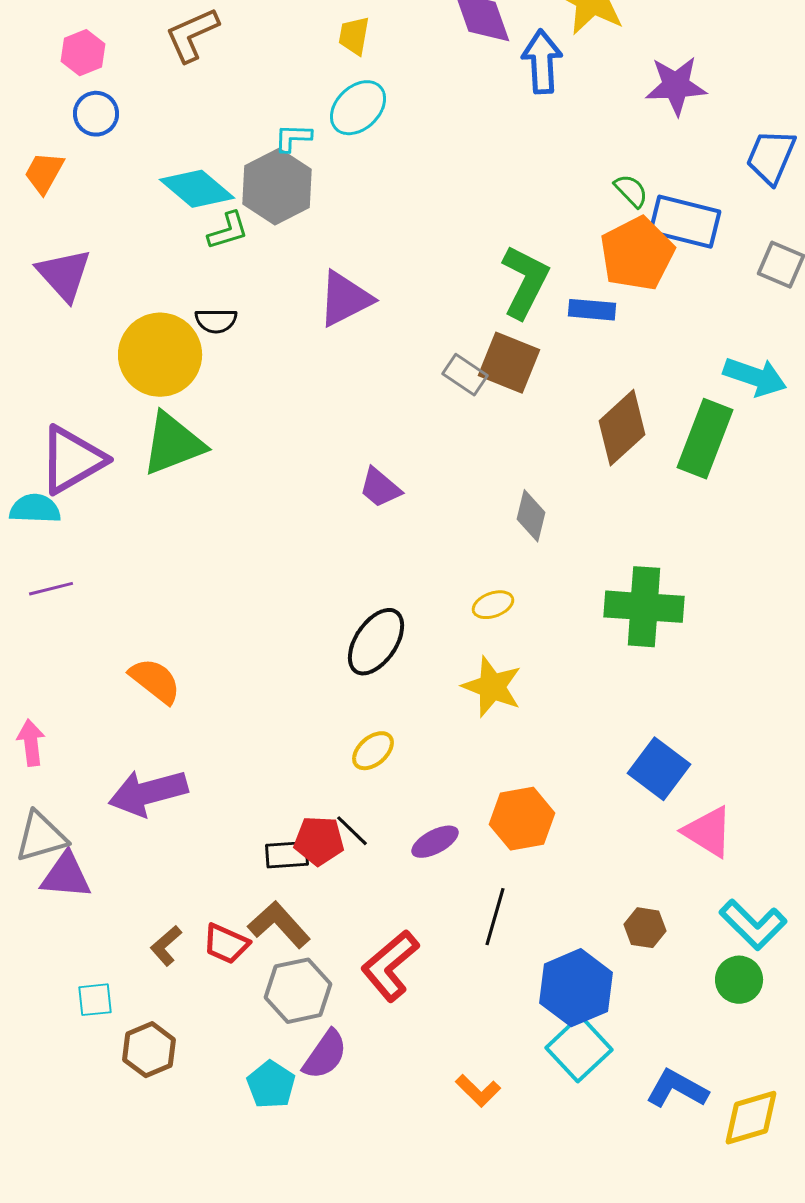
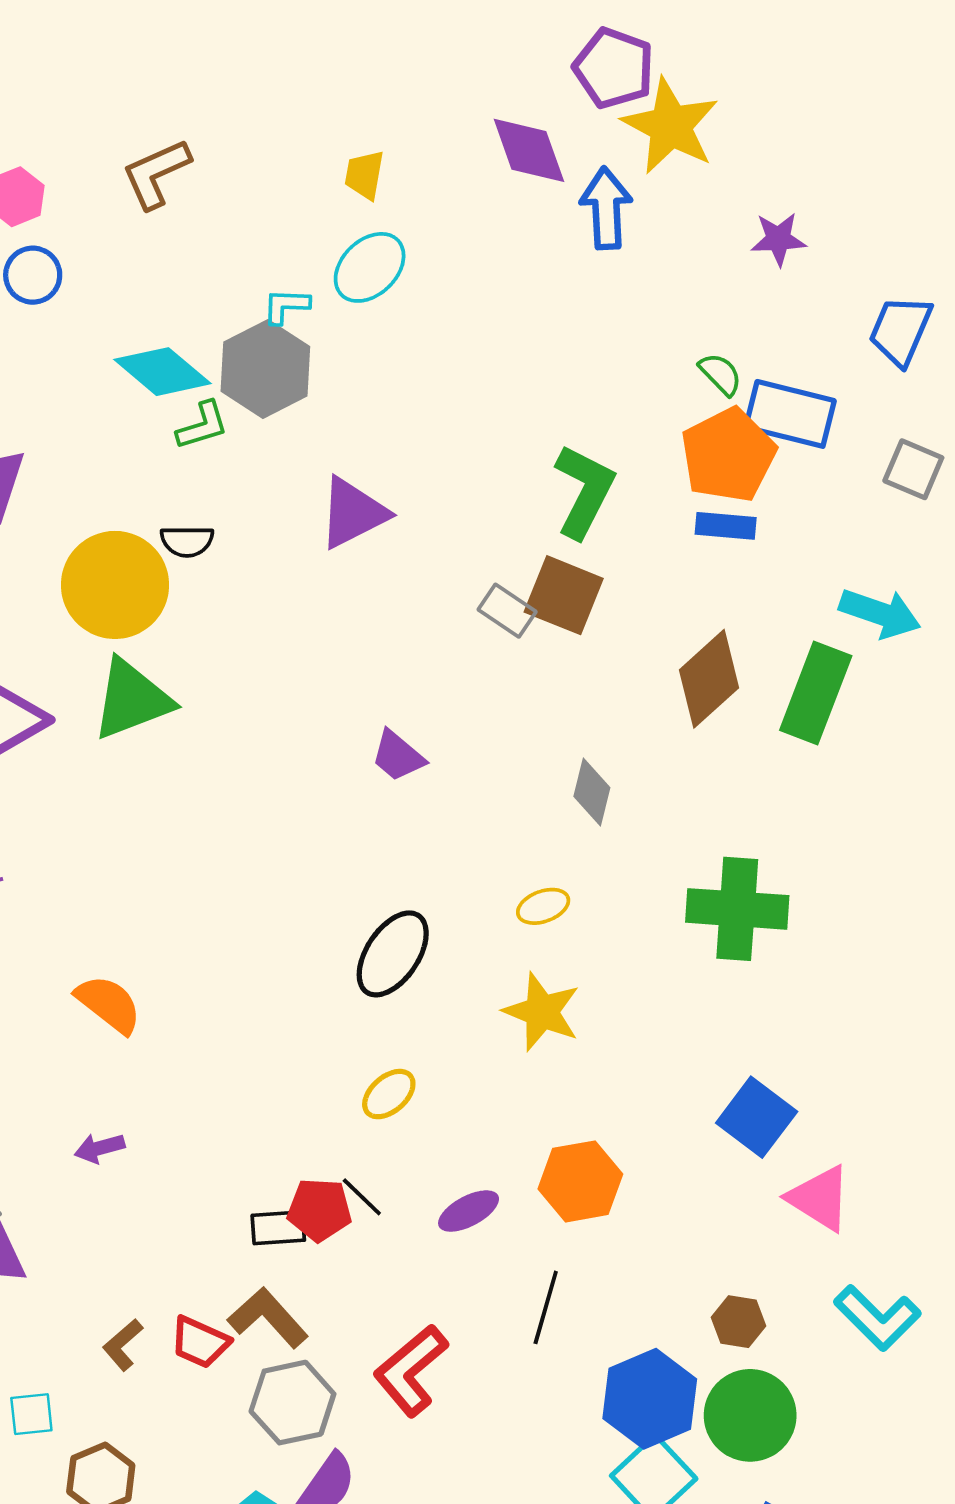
purple star: (676, 86) -> (778, 239), size x0.7
blue rectangle: (592, 310) -> (726, 526), moved
purple arrow: (148, 793) -> (100, 1148), size x0.5
green circle: (739, 980) -> (750, 1415), moved, size x1.5

